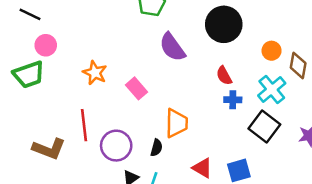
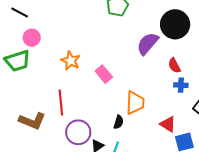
purple semicircle: (172, 47) -> (148, 44), moved, turned 75
purple circle: (116, 146) -> (78, 132), moved
red triangle: (202, 168) -> (168, 124), moved

